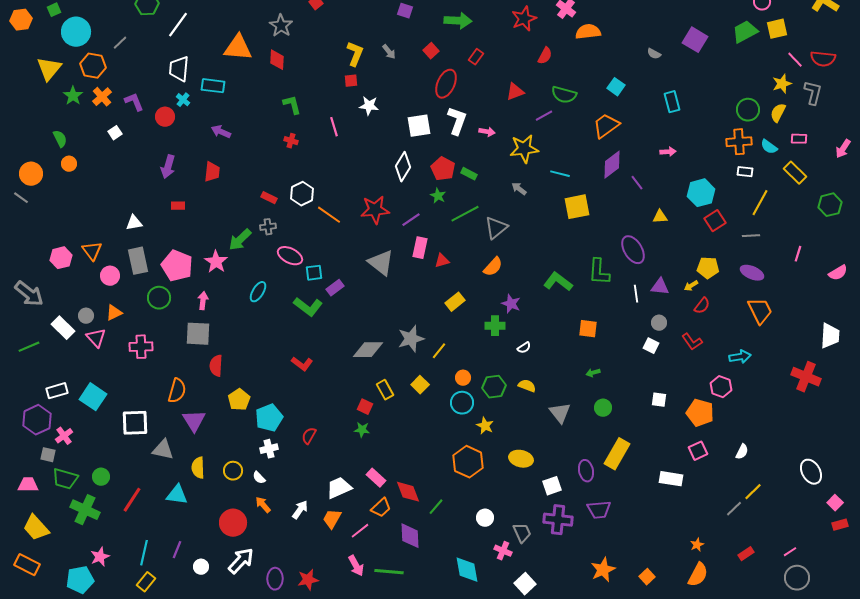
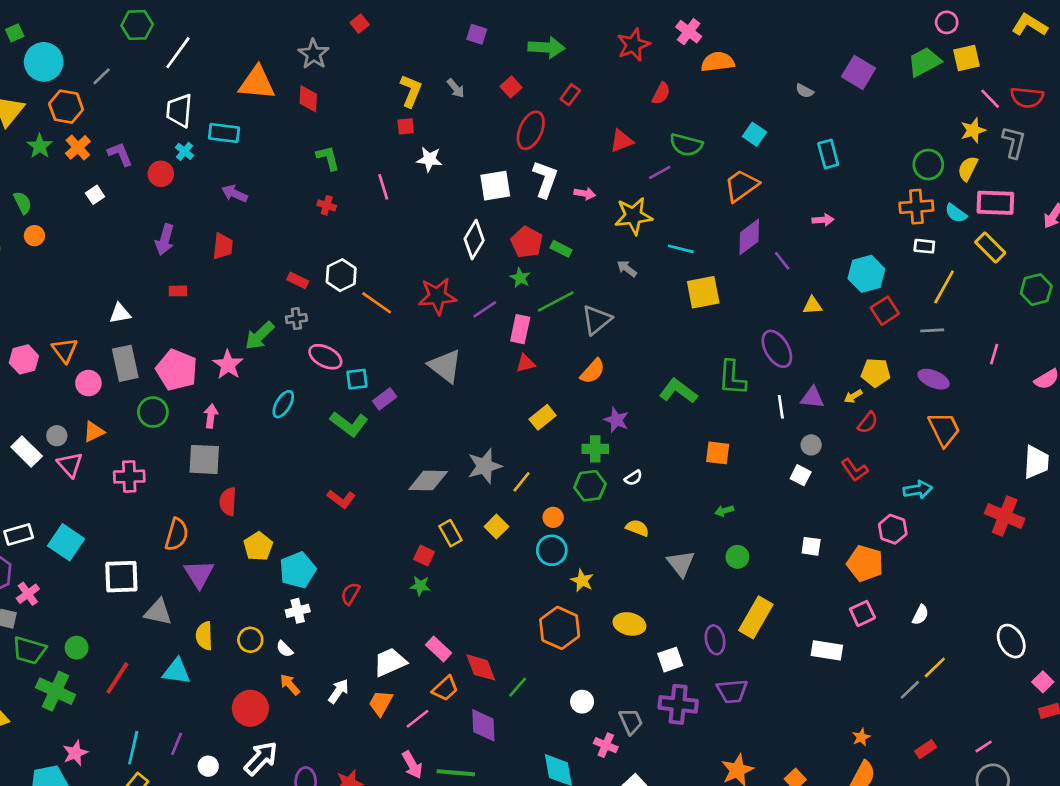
pink rectangle: (799, 139) -> (995, 203), size x1.8
pink rectangle: (420, 248) -> (520, 329), moved
green hexagon: (494, 387) -> (590, 486), moved

